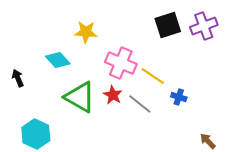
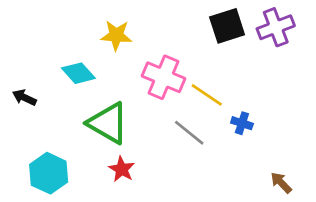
black arrow: (18, 78) -> (24, 98), turned -42
red star: (113, 95) -> (122, 169), moved

